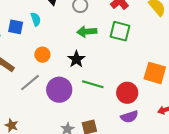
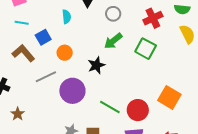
blue square: (16, 27) -> (43, 37), moved, turned 35
green arrow: (87, 32) -> (113, 41), turned -48
green line: (93, 84) -> (110, 107), moved

